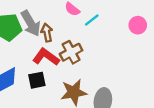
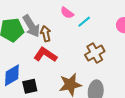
brown cross: (71, 52) -> (95, 53), moved
black square: (37, 80) -> (30, 86), moved

